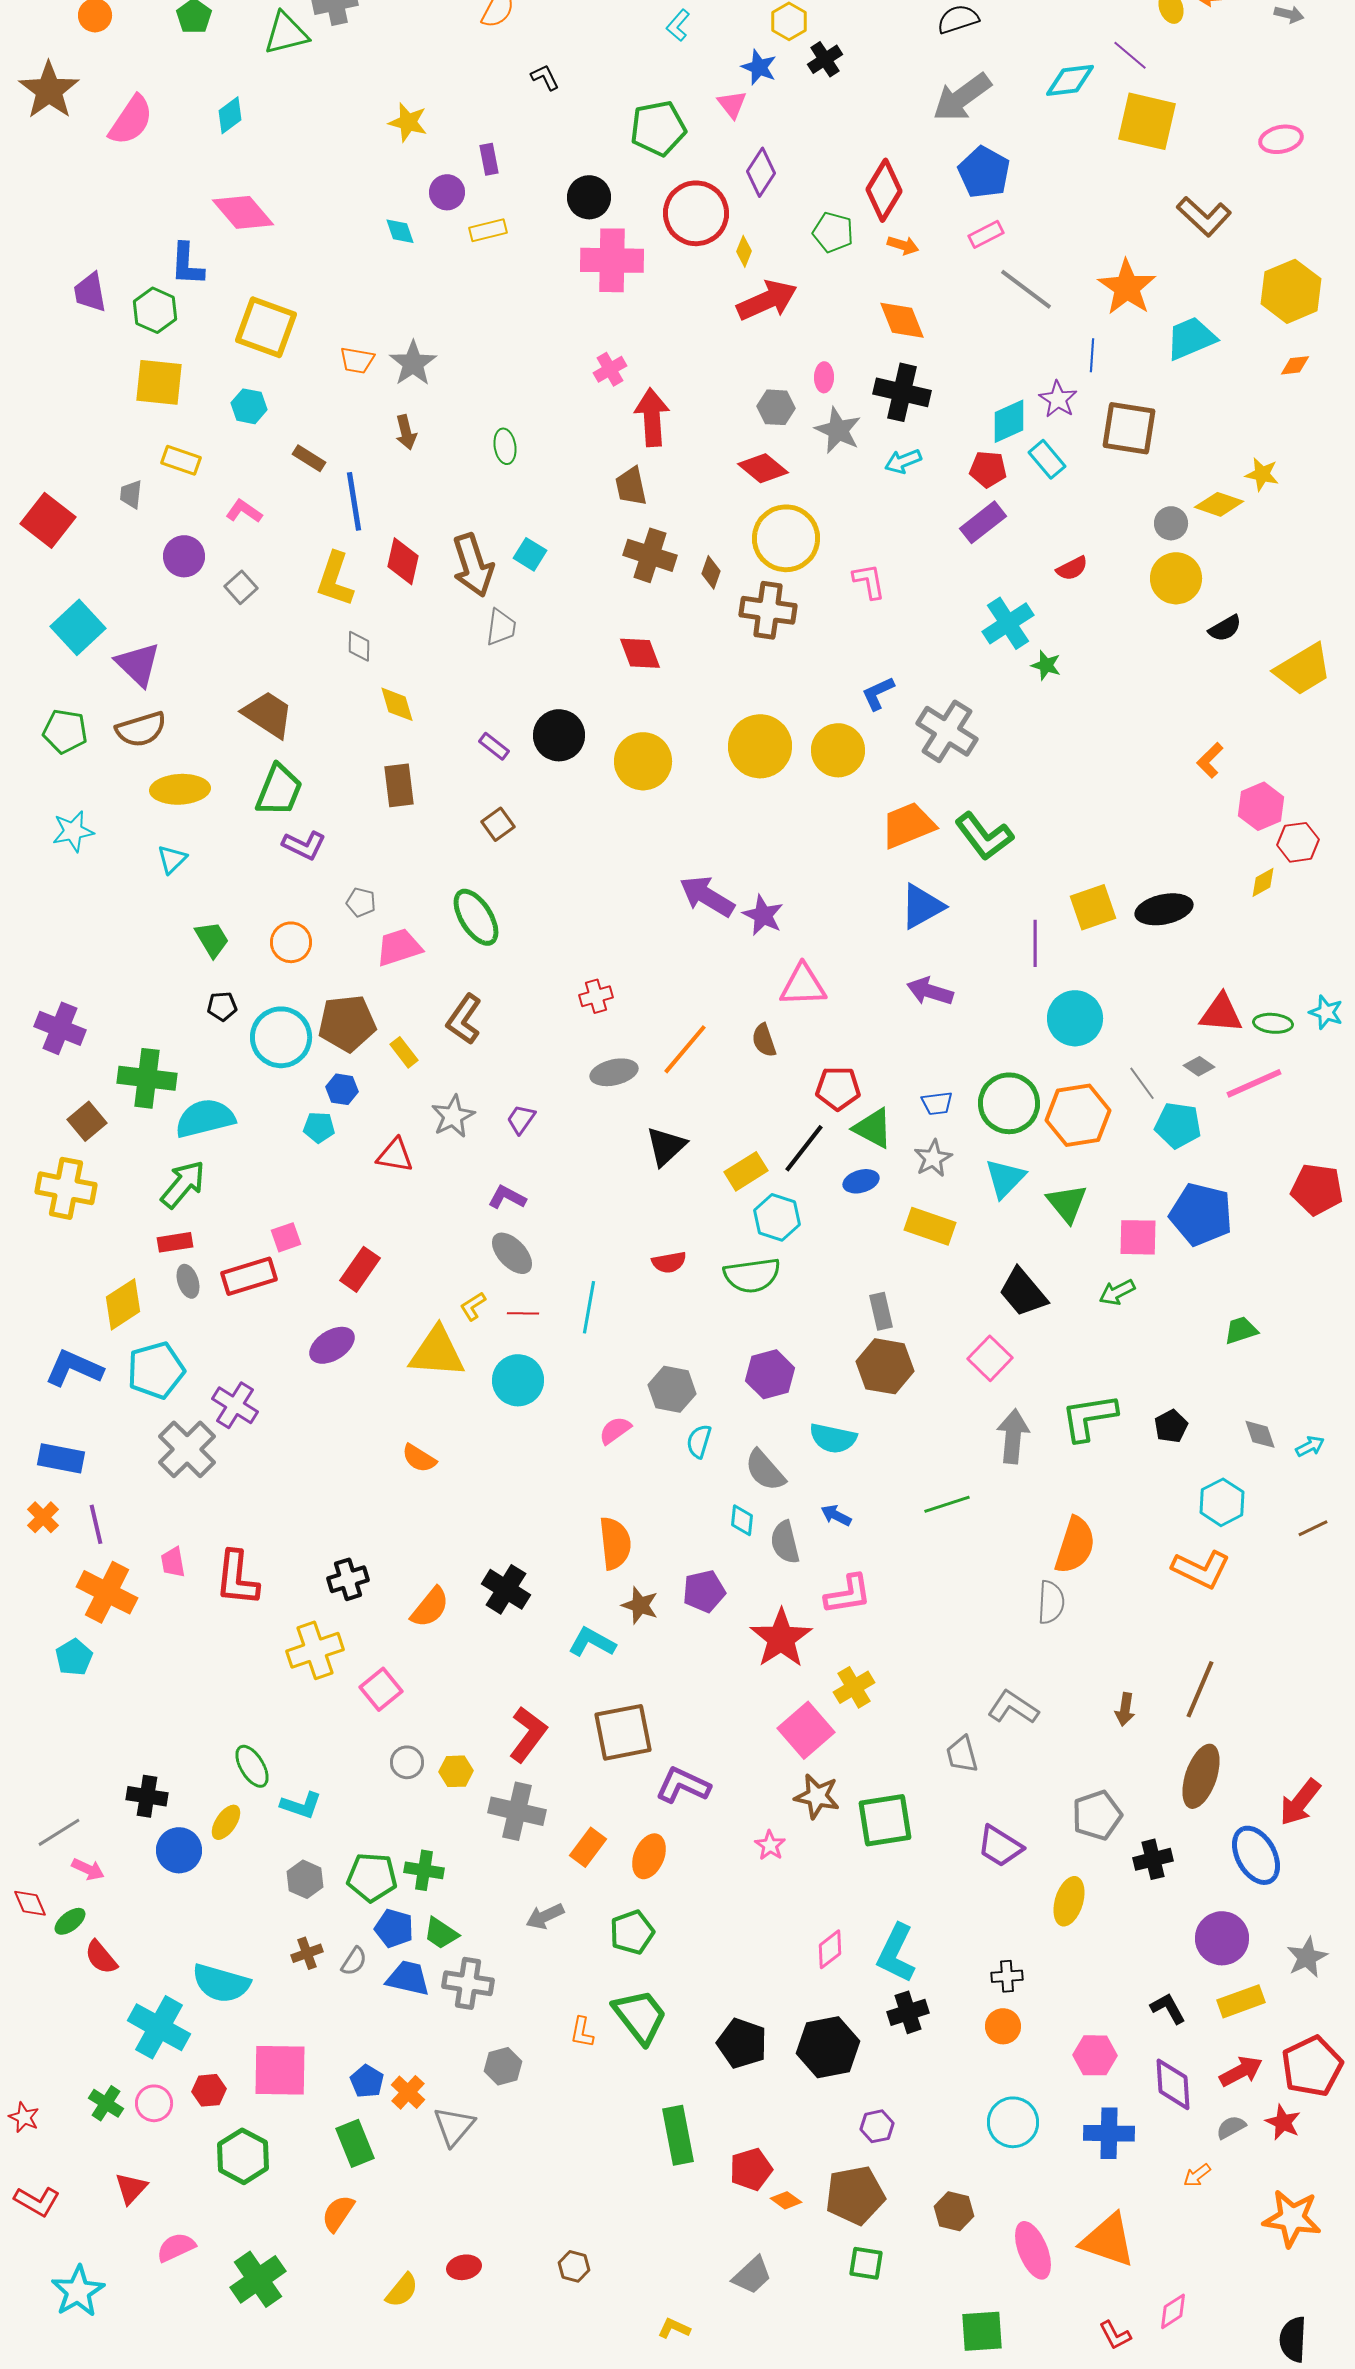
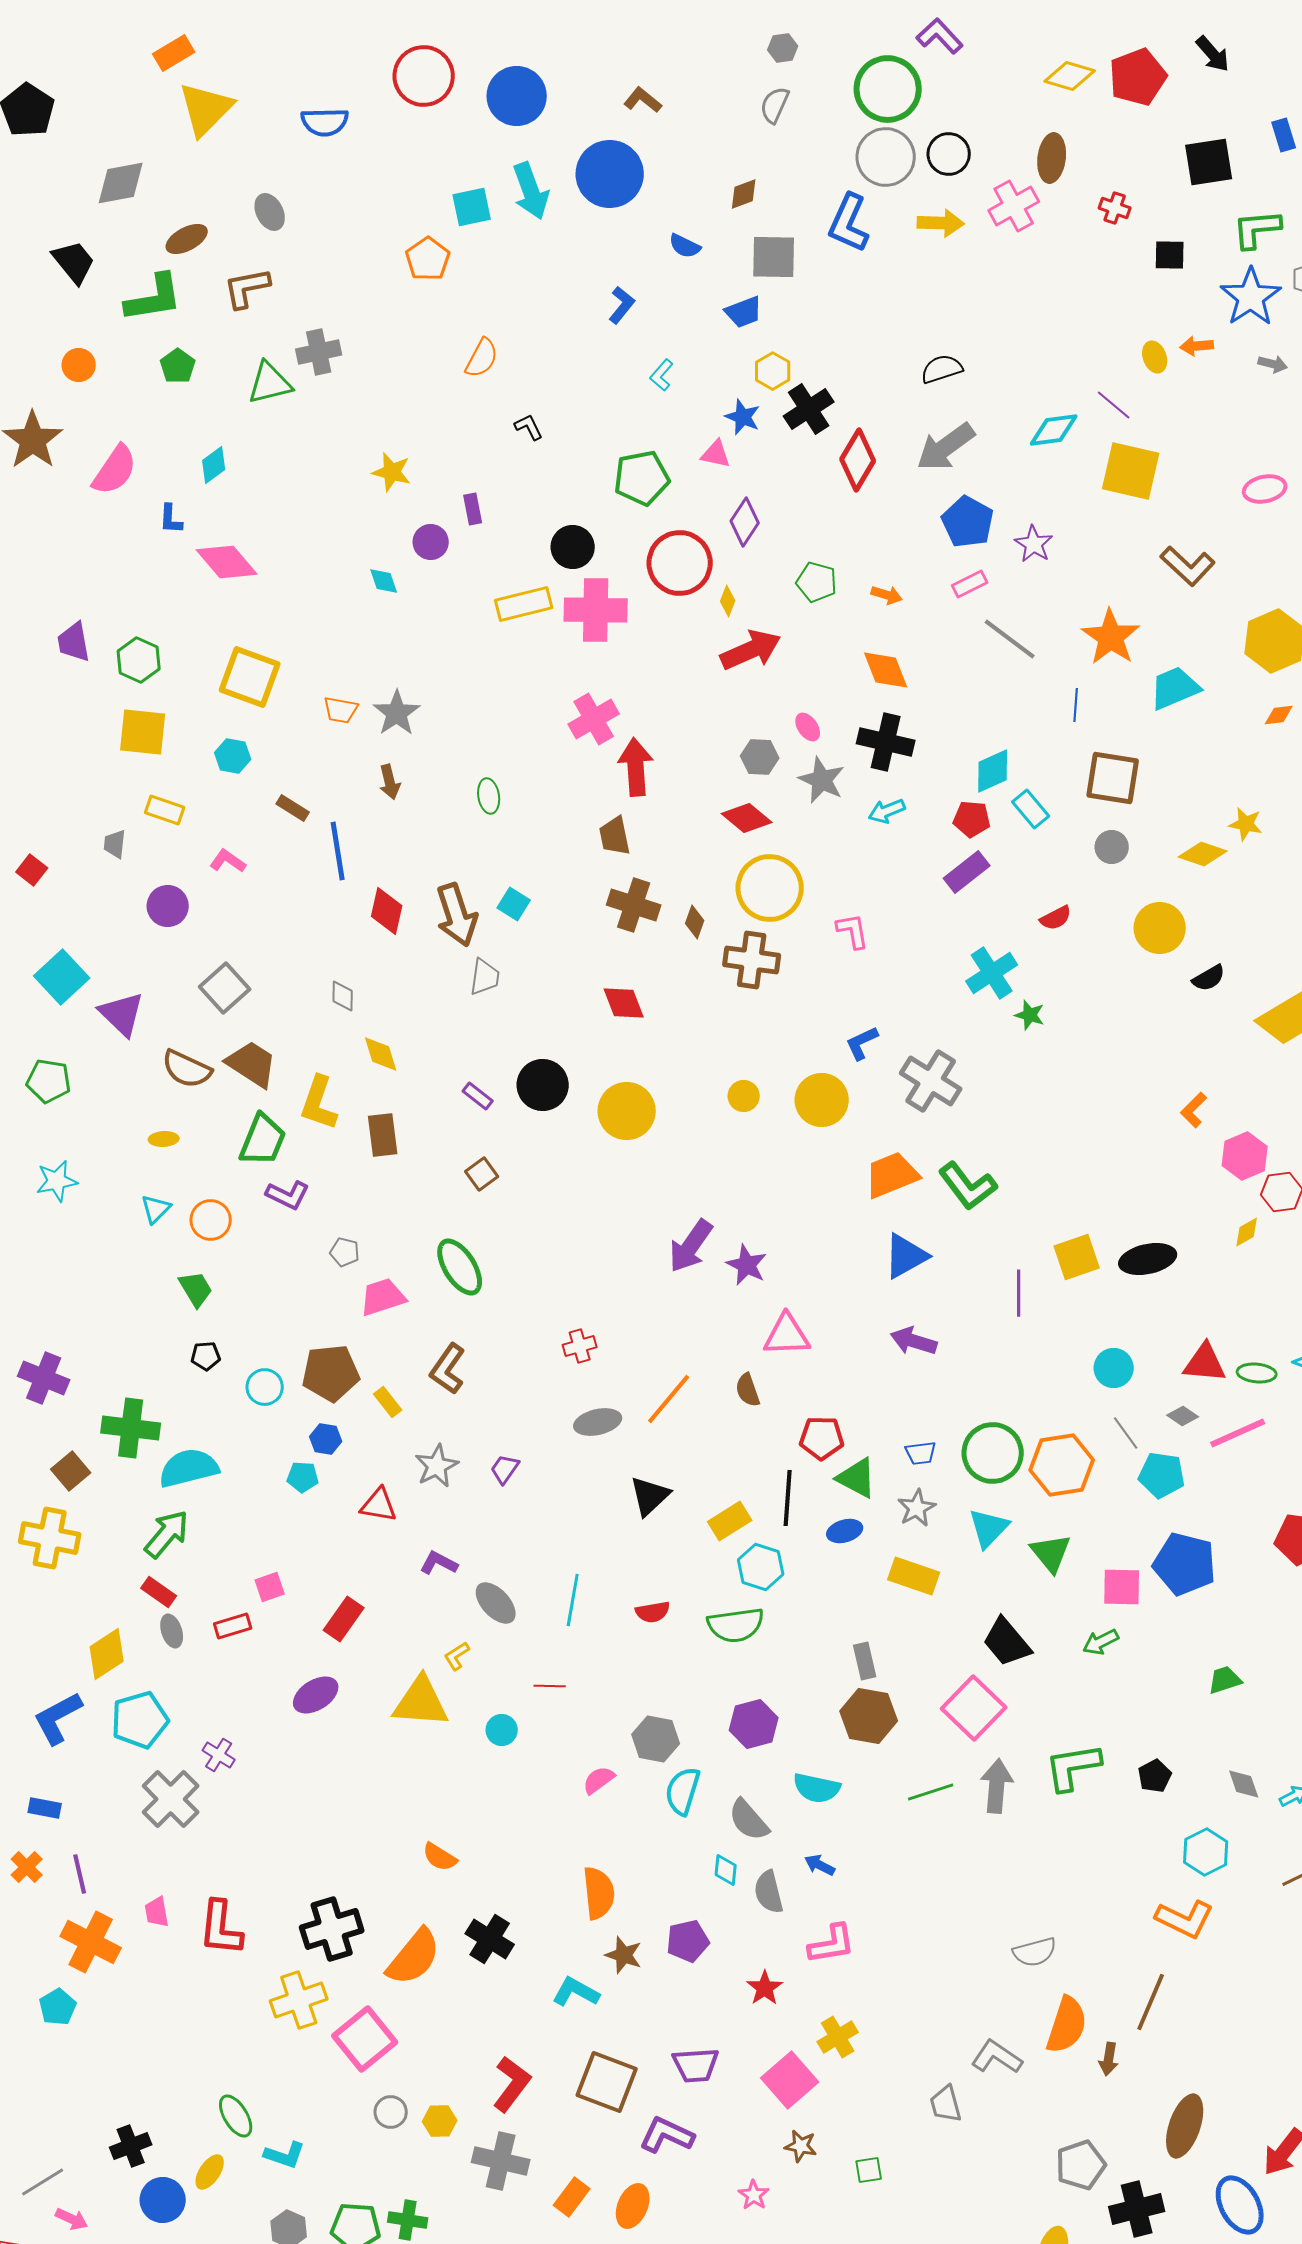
black cross: (825, 59) -> (809, 409), size x1.4
pink triangle: (732, 104) -> (716, 454), turned -40
red diamond: (884, 190) -> (858, 460), moved
yellow rectangle: (488, 230) -> (524, 604), moved, size x1.5
blue L-shape: (187, 264) -> (171, 519), moved, size x0.7
pink cross: (610, 369) -> (594, 719), size x1.5
pink ellipse: (824, 377) -> (808, 727), turned -36
purple star: (1058, 399) -> (1034, 544), moved
red square: (48, 520) -> (32, 870), size x0.6
gray circle: (1171, 523) -> (1112, 847), moved
yellow L-shape: (335, 579) -> (319, 1103), moved
gray square: (241, 587) -> (225, 988), moved, size x1.5
brown semicircle: (141, 729) -> (187, 1069), moved, turned 42
yellow circle: (760, 746) -> (744, 1096), size x0.5
yellow ellipse: (180, 789) -> (164, 1139), size x0.5
purple arrow: (707, 896) -> (691, 1246), turned -86
orange circle: (291, 942) -> (211, 1220), moved
cyan circle: (1075, 1018) -> (1114, 1368), moved, size x0.7
cyan circle: (281, 1037) -> (265, 1387), size x0.6
black line: (804, 1148) -> (788, 1498), turned -34
purple L-shape: (507, 1197) -> (439, 1563), moved
red rectangle: (175, 1242) -> (159, 1592), turned 44
red rectangle: (249, 1276) -> (233, 1626), size x0.7
cyan line: (589, 1307) -> (573, 1600), moved
red line: (523, 1313) -> (550, 1686), moved
pink square: (990, 1358) -> (974, 1708), size x1.4
blue L-shape: (74, 1368) -> (58, 1718), turned -52
cyan circle: (518, 1380) -> (502, 1730), size x0.6
purple cross: (235, 1405) -> (219, 1755), size x0.7
cyan semicircle: (699, 1441) -> (683, 1791), size x1.4
blue rectangle: (61, 1458) -> (45, 1808), size x0.7
orange semicircle: (419, 1458) -> (440, 1857), moved
green line: (947, 1504) -> (931, 1792), moved
orange semicircle: (1075, 1545) -> (1067, 2025), moved
black cross: (348, 1579) -> (332, 1929), size x1.5
gray semicircle: (1051, 1602) -> (1035, 1952), turned 72
orange semicircle: (430, 1607) -> (414, 1957), size x1.4
red star: (781, 1638) -> (765, 1988), size x0.6
pink square: (381, 1689) -> (365, 2039), size x1.5
brown line: (1200, 1689) -> (1151, 2002), moved
brown square: (623, 1732) -> (607, 2082), turned 32
black cross: (147, 1796) -> (131, 2146), turned -30
brown star: (817, 1796) -> (801, 2146), size x0.7
green square: (885, 1820) -> (869, 2170), size x0.5
purple trapezoid: (1000, 1846) -> (696, 2065), moved, turned -36
black cross: (1153, 1859) -> (1137, 2209), size x1.4

